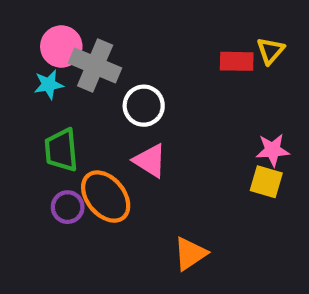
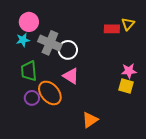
gray cross: (95, 66) -> (50, 43), moved

